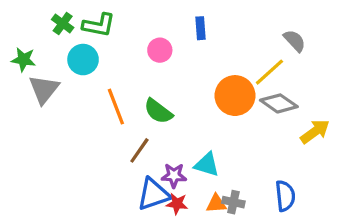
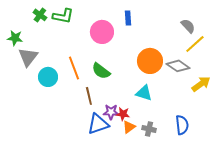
pink circle: (160, 50) -> (102, 32), size x1.5
cyan circle: (83, 60) -> (48, 77), moved
yellow line: (269, 72) -> (195, 44), moved
brown line: (139, 150) -> (89, 96), turned -48
cyan triangle: (207, 165) -> (144, 93), moved
red star: (177, 204) -> (123, 114), moved
orange triangle: (216, 204) -> (129, 127), moved, turned -32

